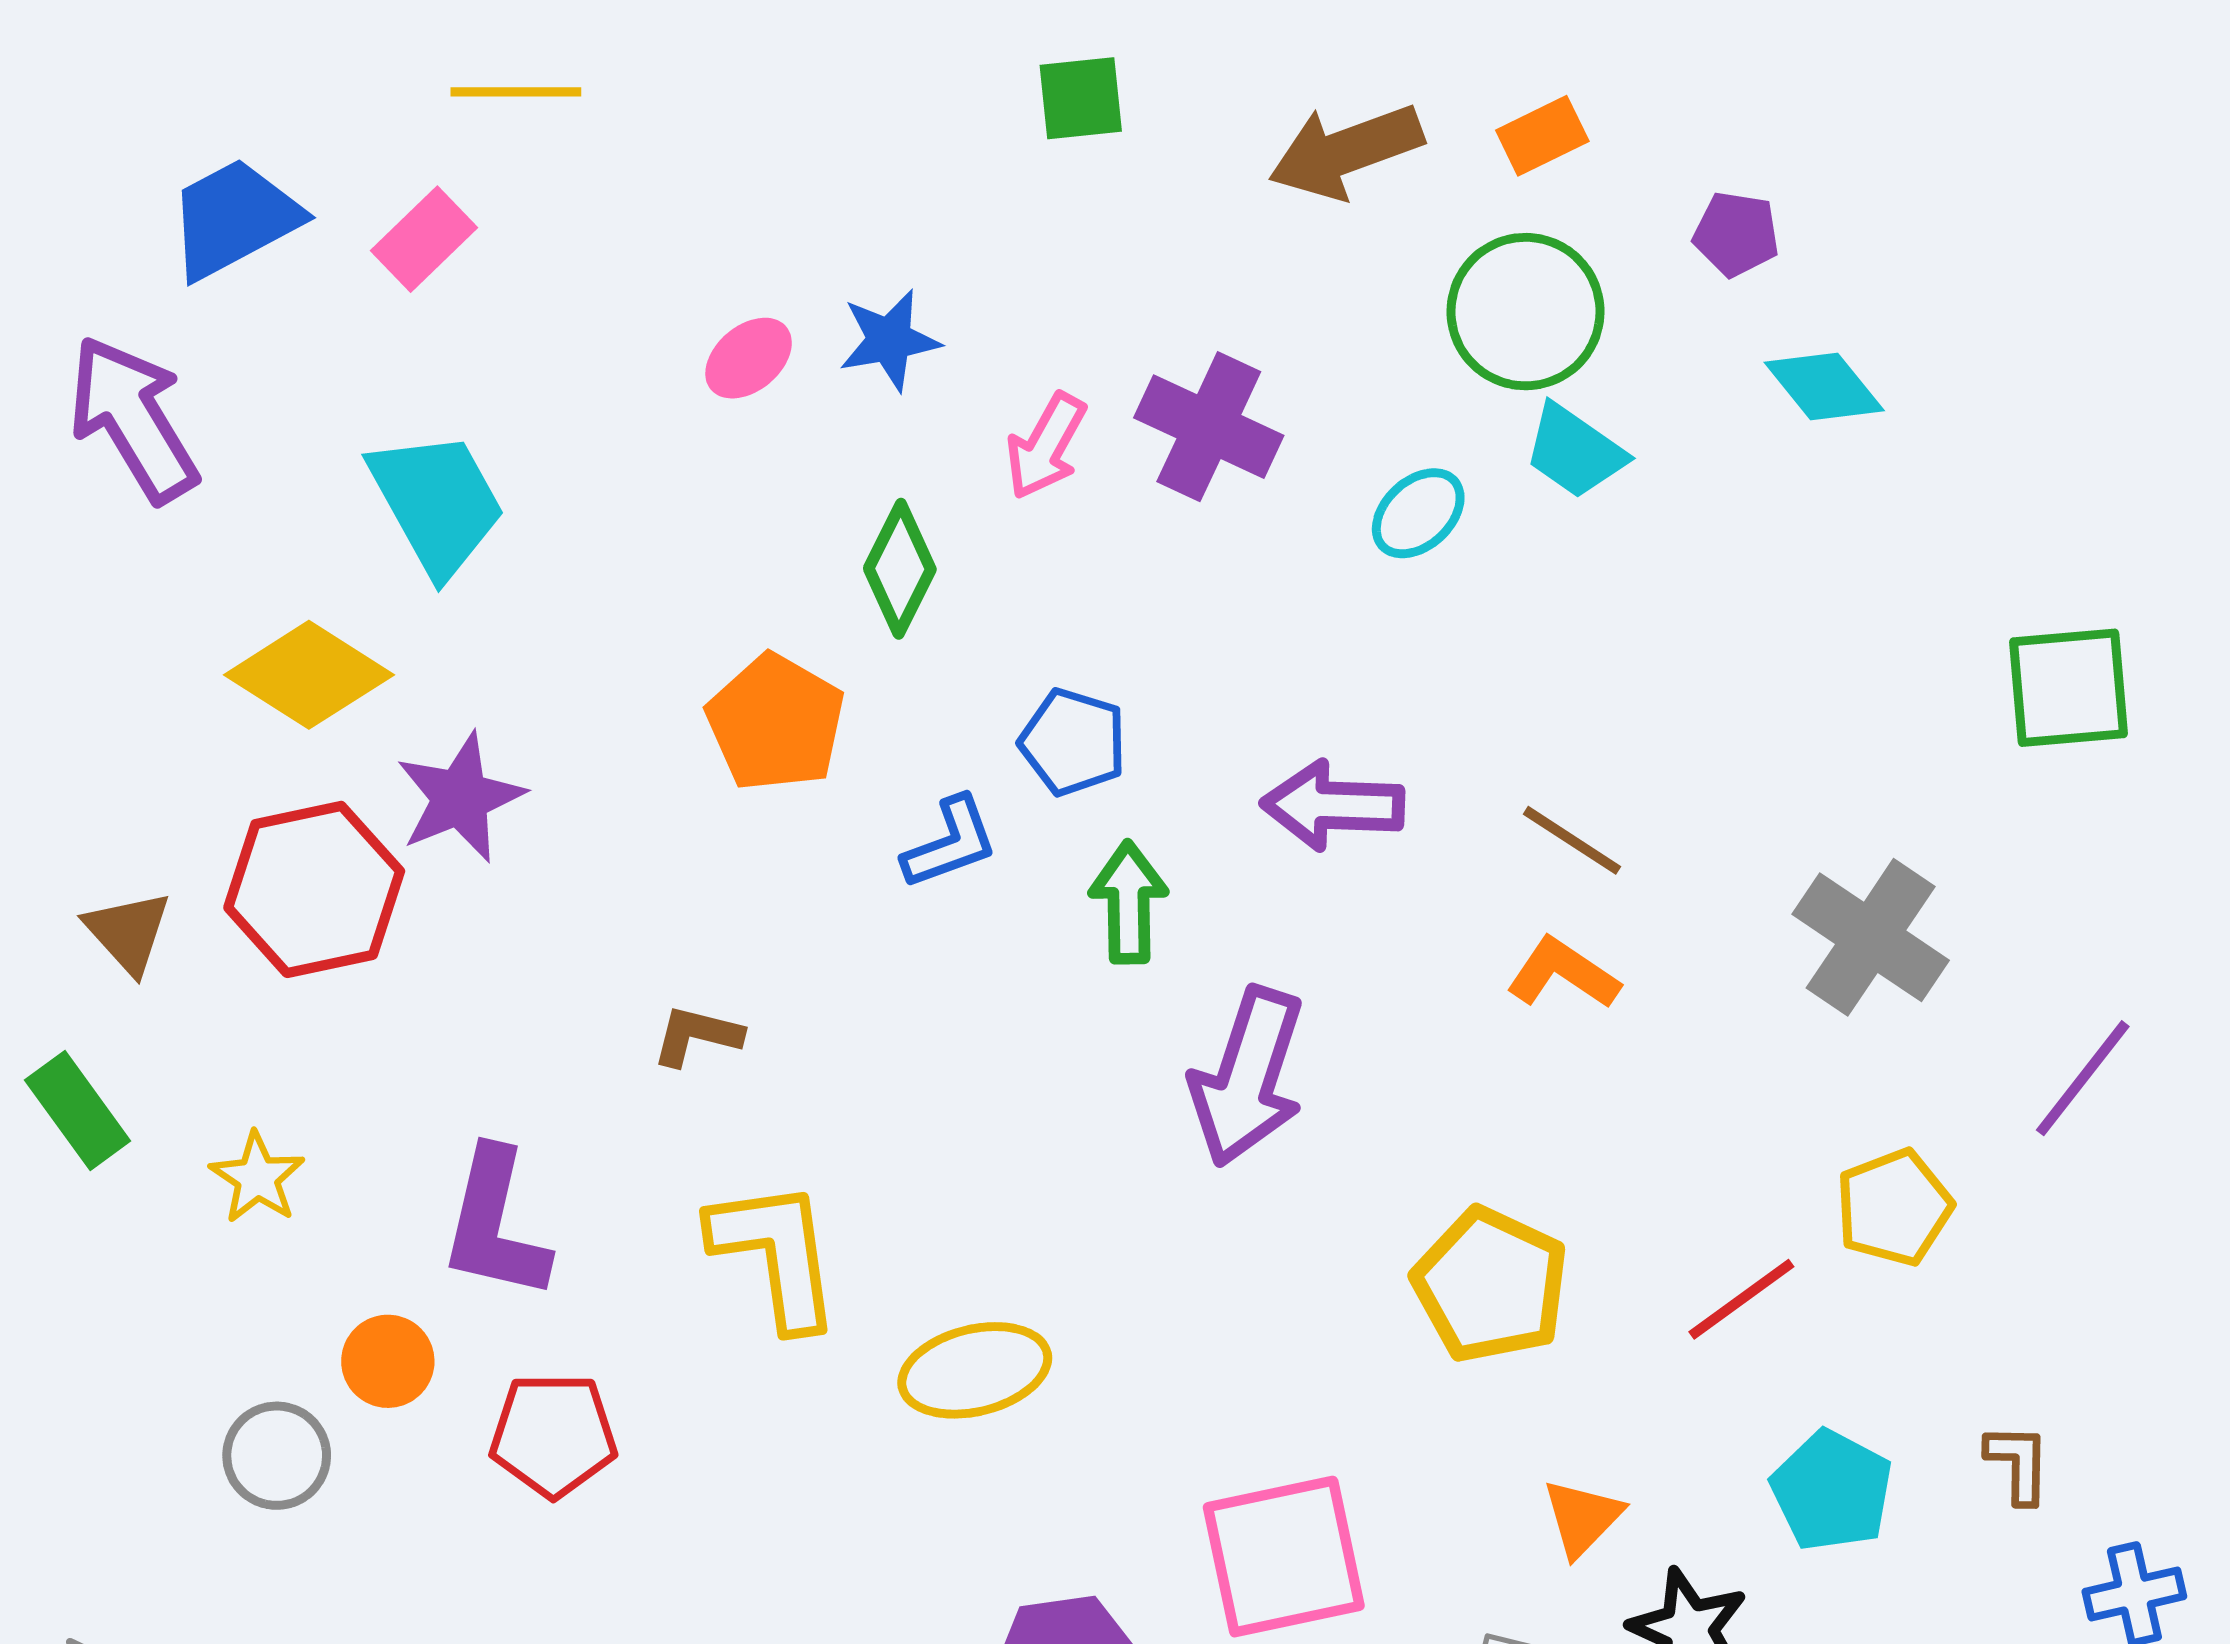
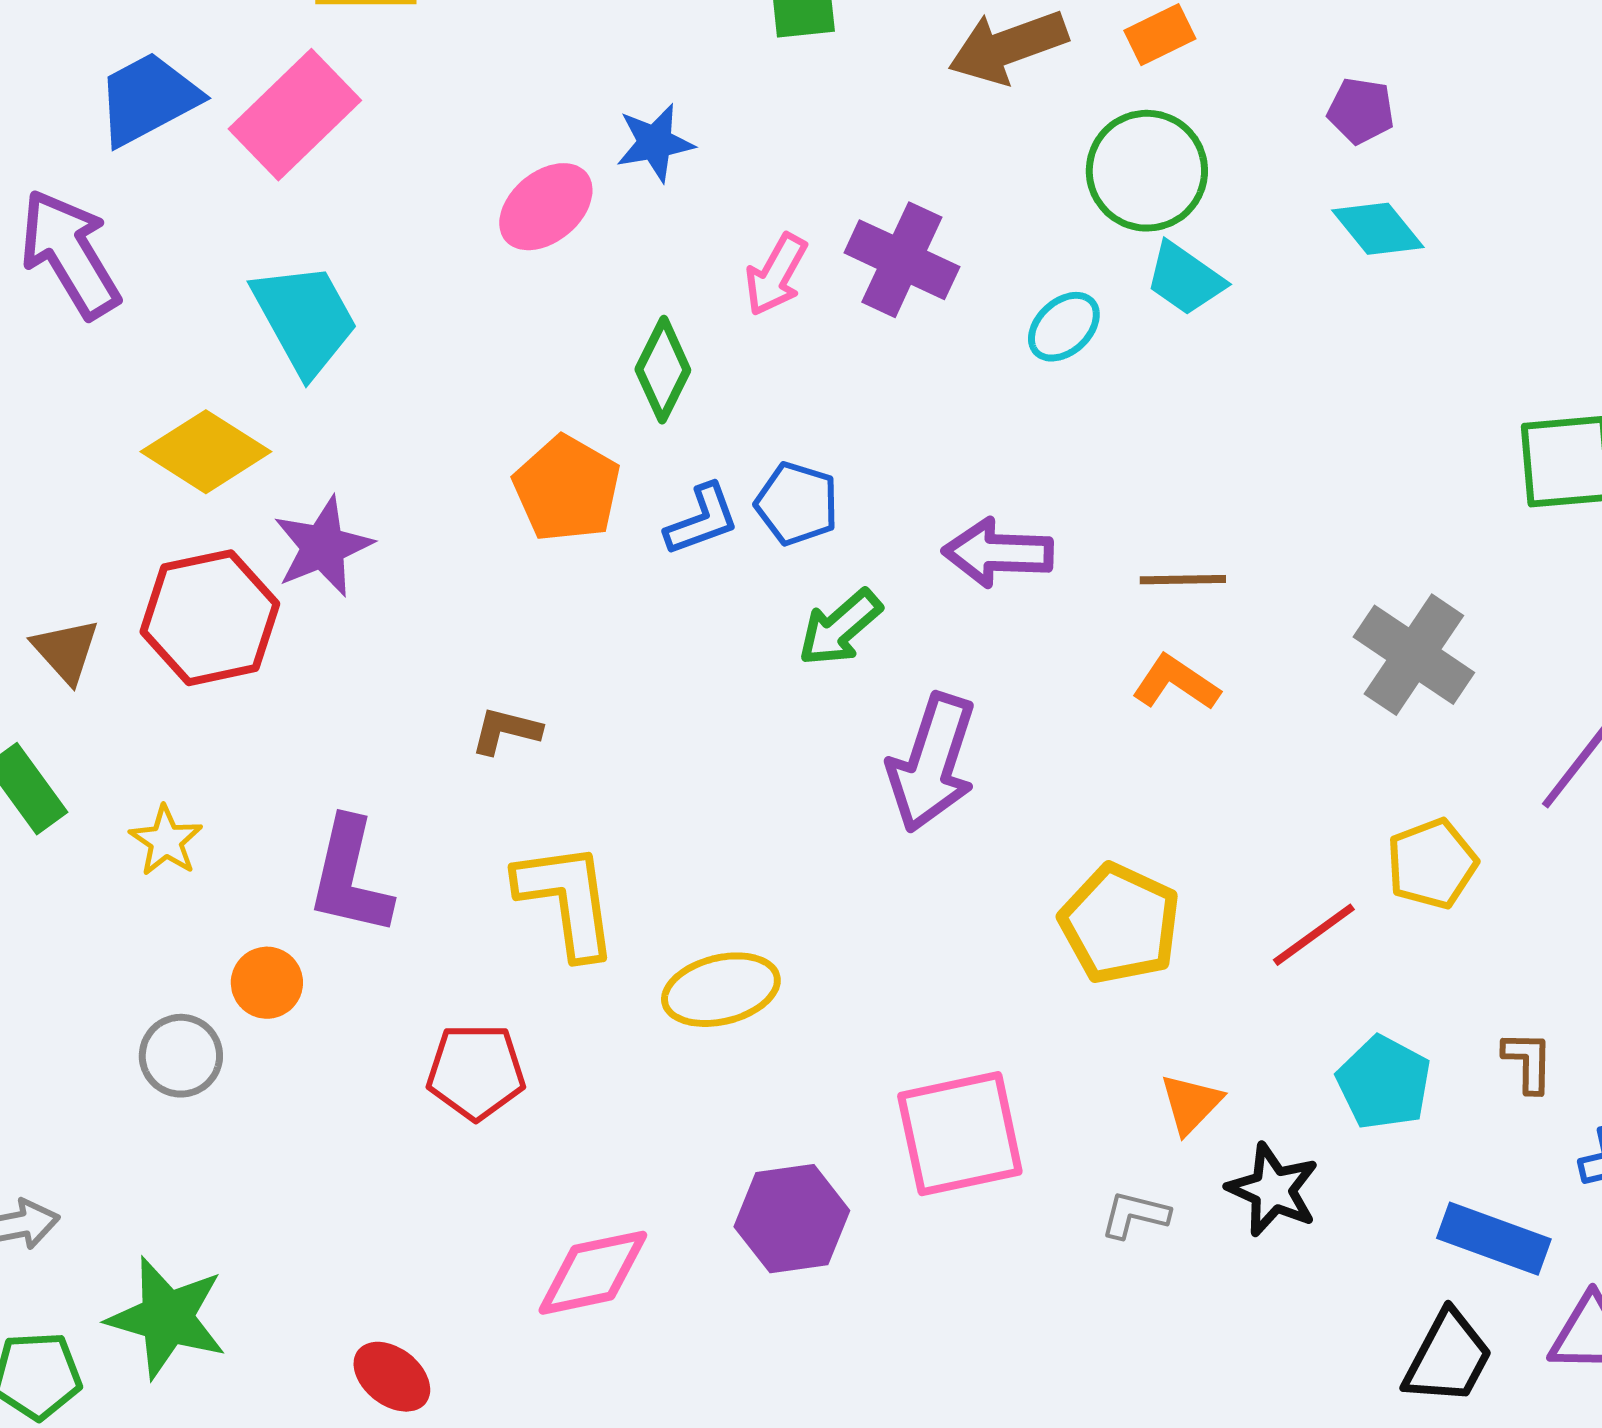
purple pentagon: (1736, 234) -> (1361, 111), moved
pink rectangle: (424, 239) -> (295, 115), size x1.6
blue star: (889, 340) -> (655, 143), moved
pink ellipse: (749, 358) -> (546, 207), size x1.4
brown line: (1572, 840) -> (1183, 580), turned -34
blue L-shape: (950, 843) -> (702, 520), moved
green arrow: (1129, 902) -> (840, 628), turned -130
red pentagon: (553, 1435) -> (476, 1072), moved

